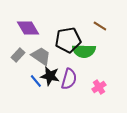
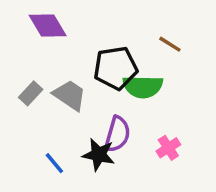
purple diamond: (28, 28) -> (48, 25), moved
black star: (50, 76) -> (99, 155), moved
blue line: (36, 81) -> (54, 163), moved

